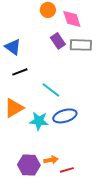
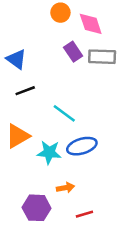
orange arrow: (51, 160) -> (65, 188), moved

